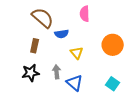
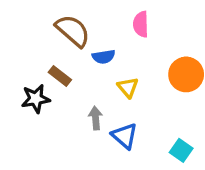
brown rectangle: (35, 46) -> (60, 76), turned -64
black star: (31, 73) -> (36, 99), moved
cyan square: (113, 84) -> (181, 150), moved

